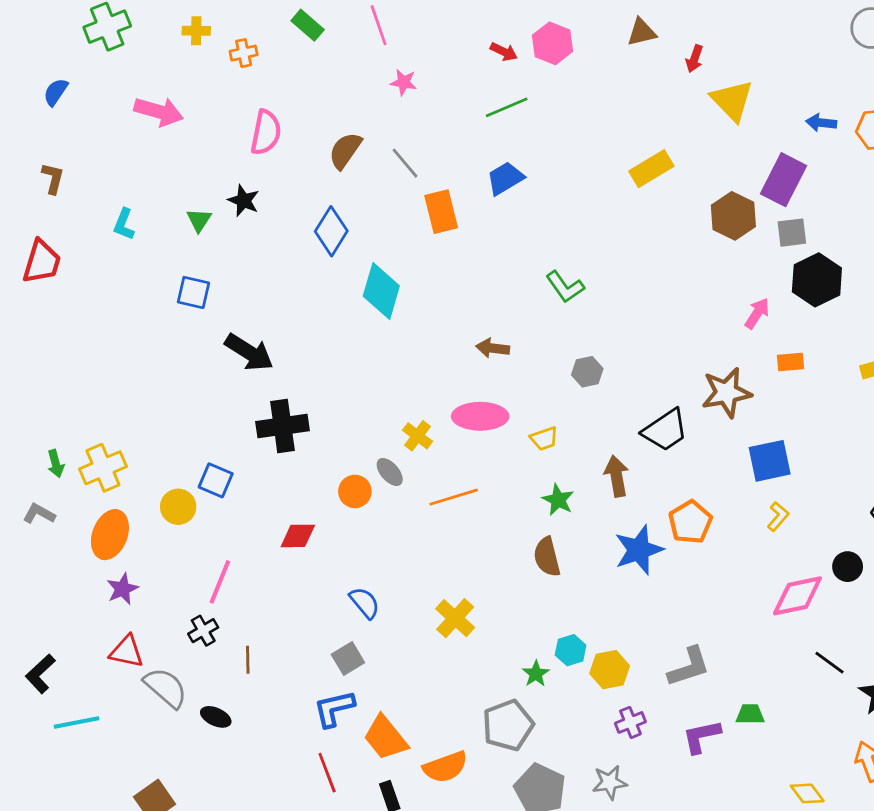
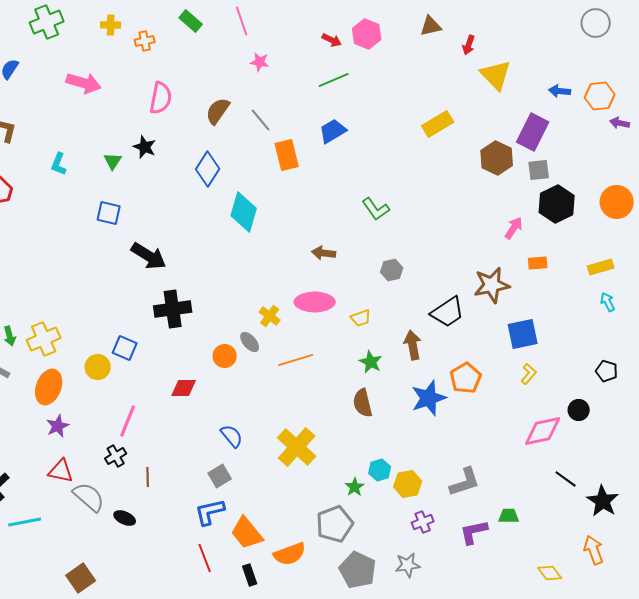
yellow cross: (455, 618) -> (297, 447), size x1.4

